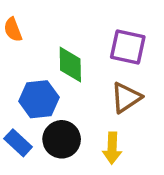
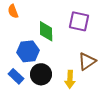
brown triangle: (126, 98) -> (87, 61), moved

